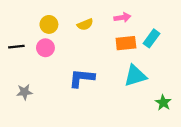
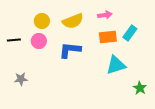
yellow semicircle: (85, 24) -> (73, 21), size x1.5
blue L-shape: (82, 78) -> (70, 50), moved

